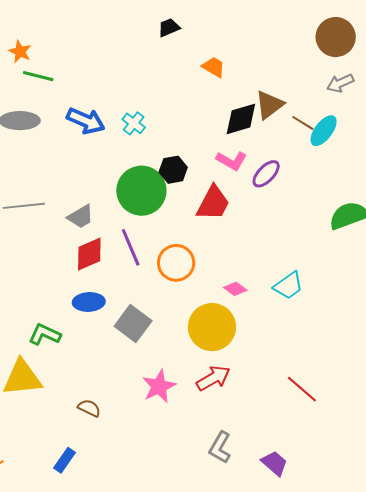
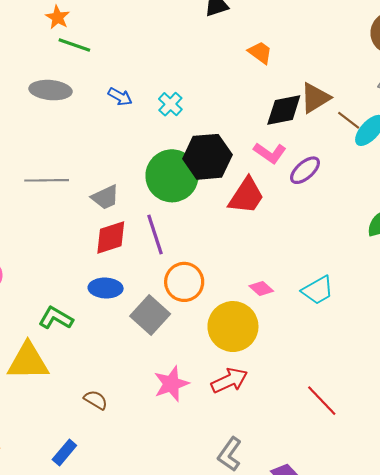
blue arrow: (86, 121) -> (120, 97), size x0.6
black hexagon: (173, 170) -> (207, 157), size x1.6
orange circle: (176, 263) -> (184, 282), moved

